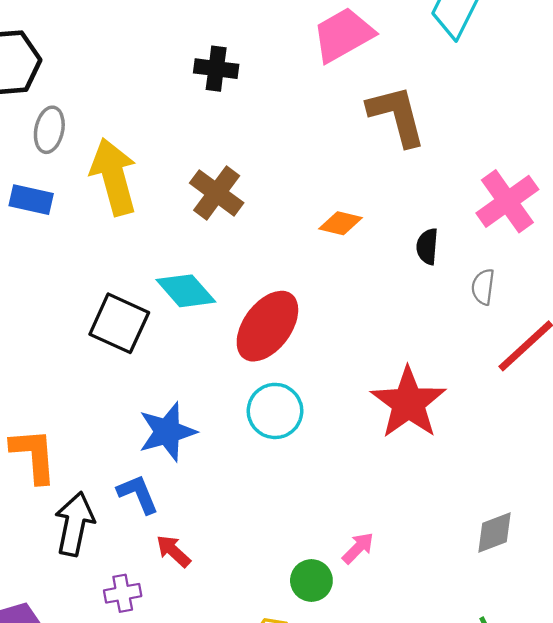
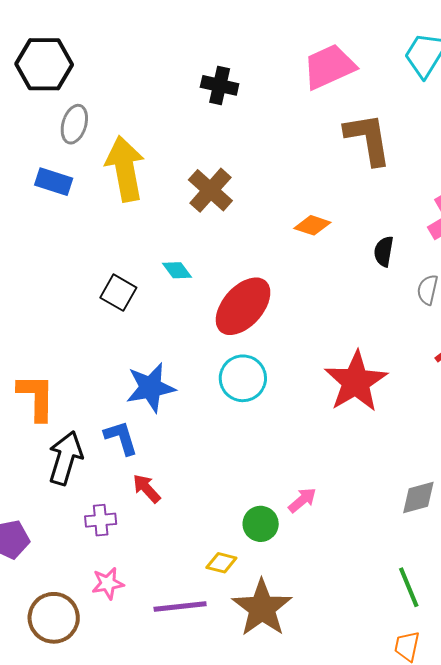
cyan diamond: (186, 291) -> (177, 270), size x0.6
black square: (119, 323) -> (118, 293), size x0.7

